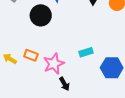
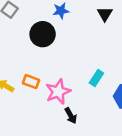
cyan rectangle: (86, 52) -> (96, 78), turned -40

